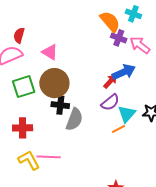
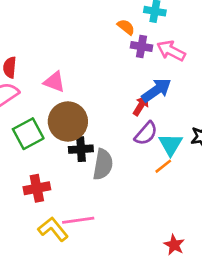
orange semicircle: (110, 22) -> (126, 27), size x0.6

